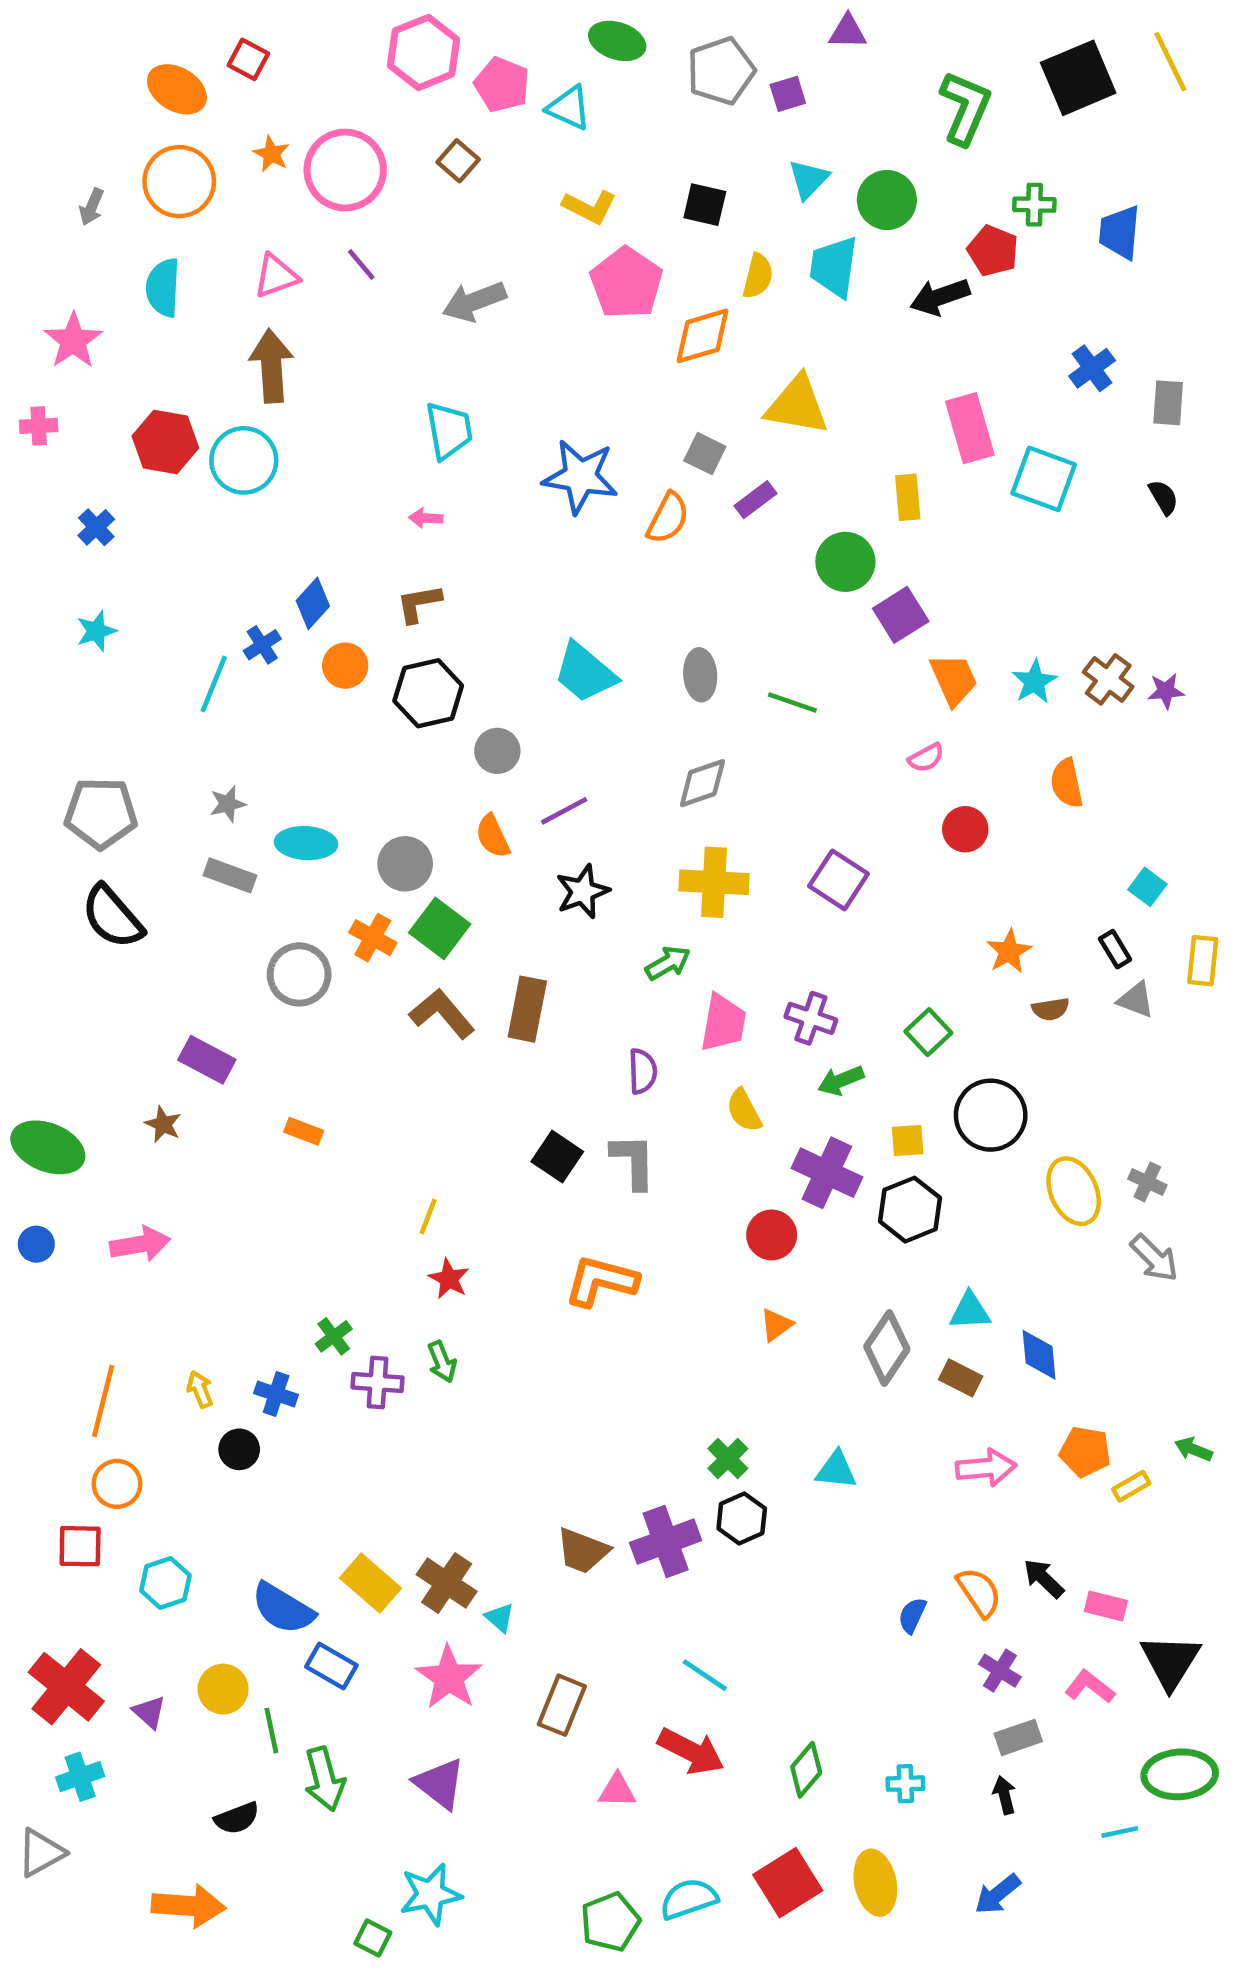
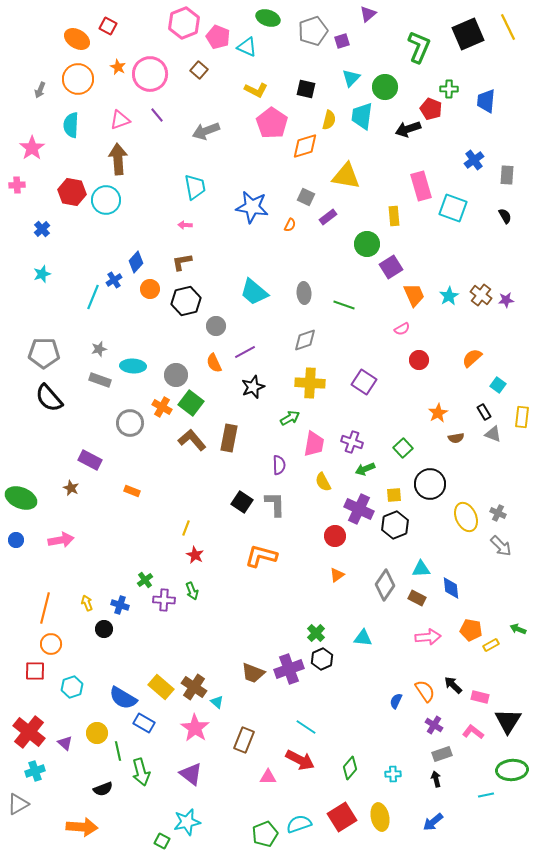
purple triangle: (848, 32) -> (368, 14), turned -42
orange semicircle: (668, 518) -> (290, 225), size x0.6
orange semicircle: (1067, 783) -> (472, 358), moved, turned 60

